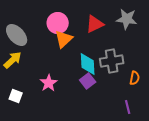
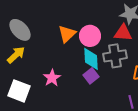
pink circle: (58, 23) -> (90, 36), moved
red triangle: (95, 24) -> (123, 33), moved, turned 30
white square: (16, 96) -> (19, 91), size x1.6

